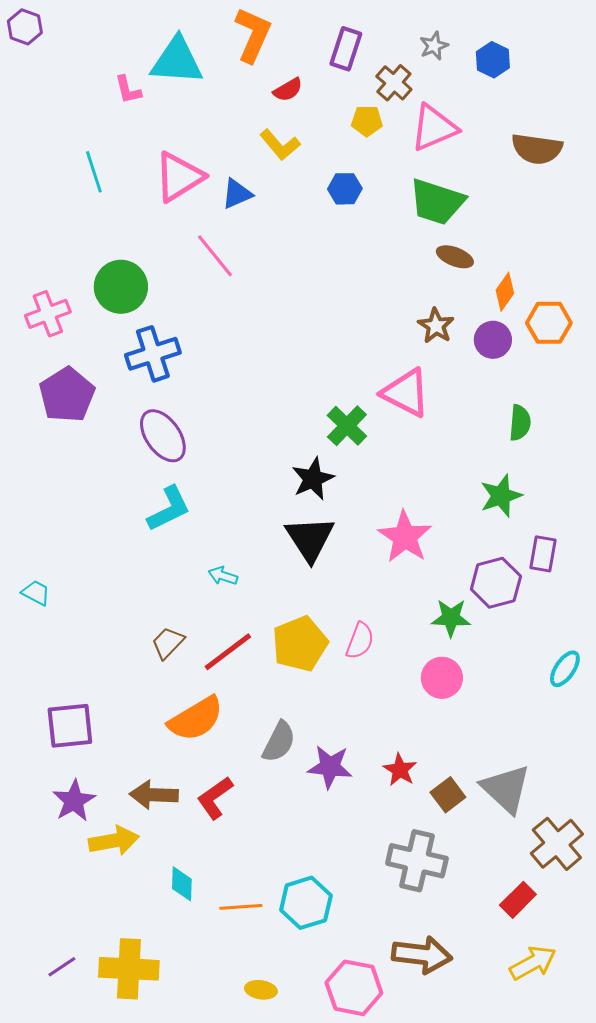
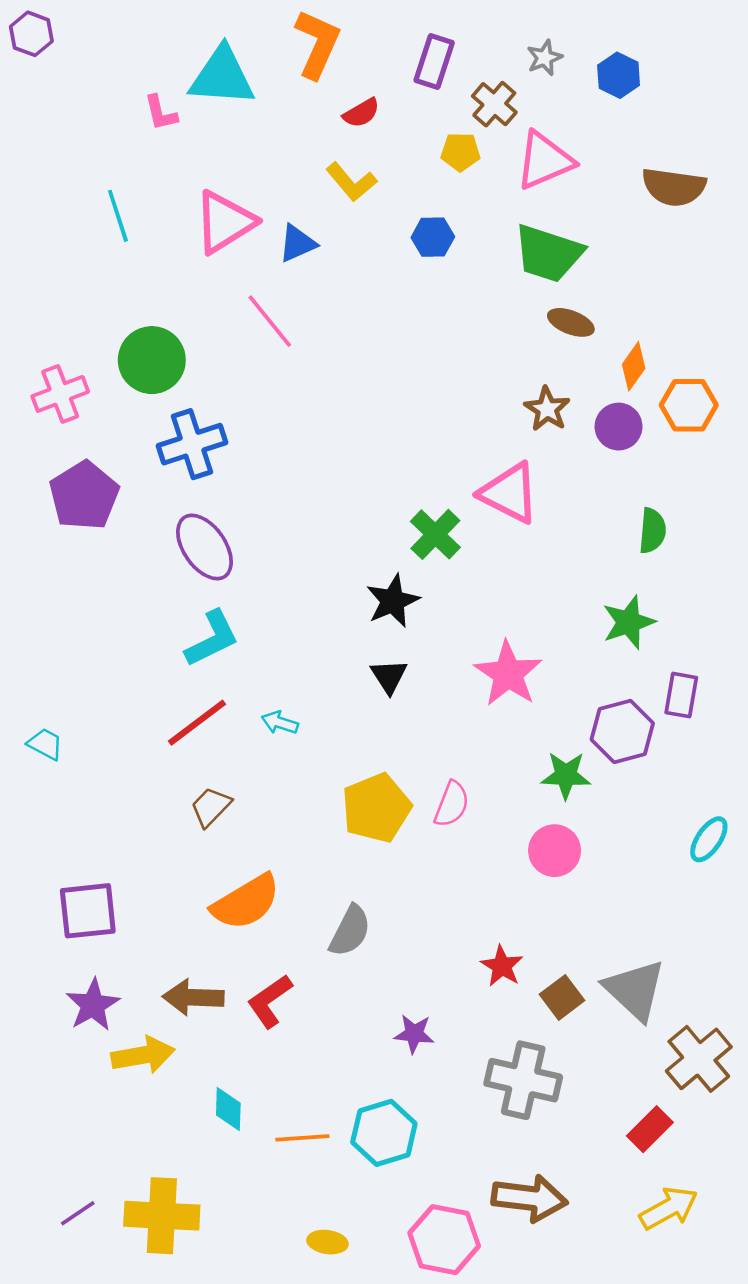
black triangle: (310, 539) -> (389, 676), size x0.6
red line: (228, 652) -> (197, 723), moved
purple star: (330, 767) -> (414, 1034), moved, size x0.7

